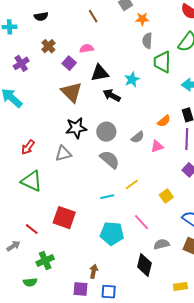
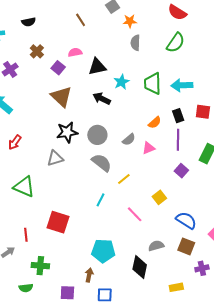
green trapezoid: (162, 62) -> (153, 84), moved
black triangle: (100, 73) -> (97, 67), moved
red arrow: (28, 147) -> (15, 142), moved
yellow line: (132, 185) -> (124, 179), moved
cyan line: (107, 197) -> (100, 200), turned -48
pink line: (141, 222) -> (135, 214), moved
red line: (32, 229) -> (26, 235), turned 48
cyan pentagon: (112, 233) -> (103, 251), moved
green cross: (45, 261) -> (40, 266), turned 30
purple square: (80, 289) -> (67, 293), moved

